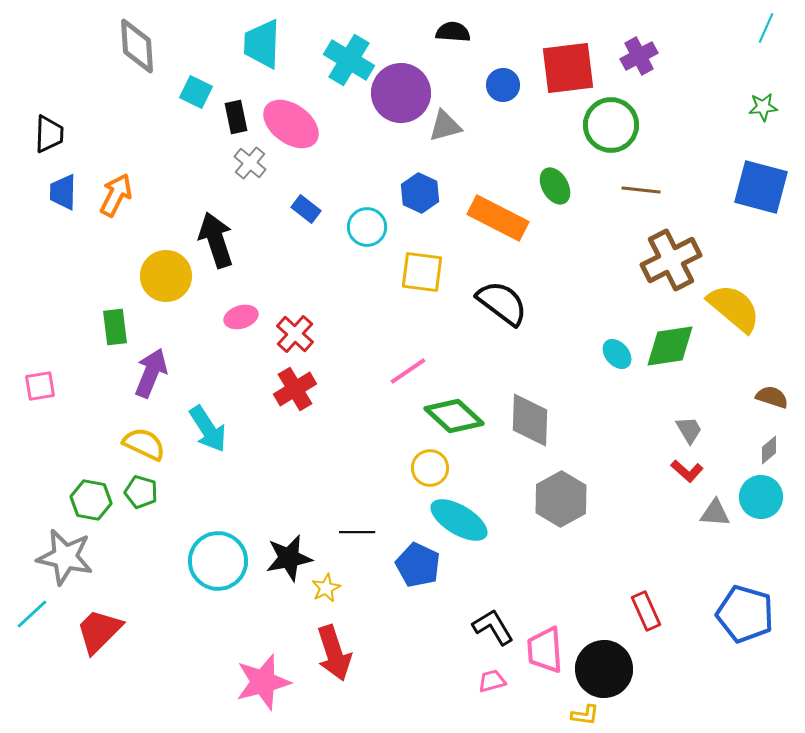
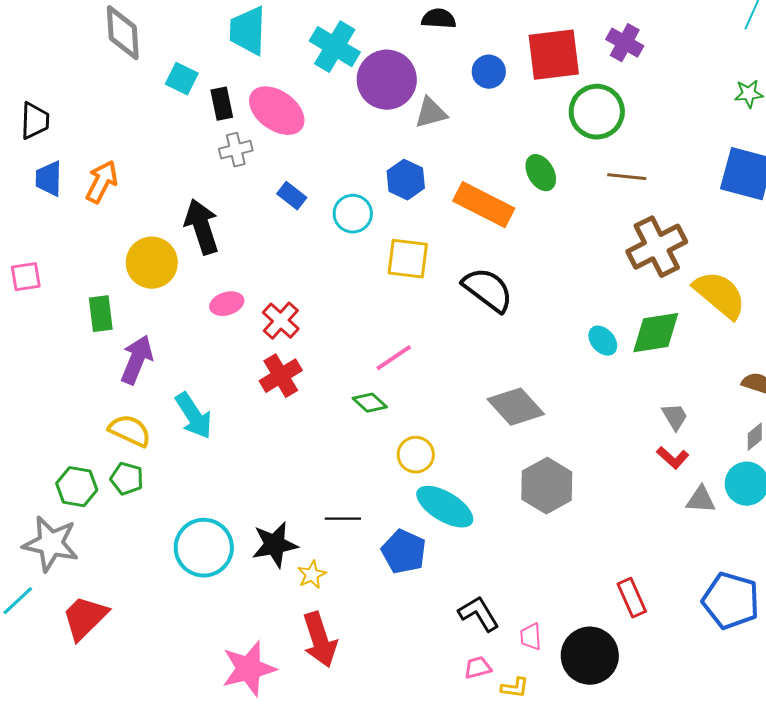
purple cross: (639, 56) -> (625, 43), turned -33
gray cross: (250, 163) -> (236, 150), turned 36
pink square: (40, 386) -> (26, 277), moved
green diamond: (454, 416) -> (370, 403), moved, size x0.6
gray diamond: (530, 420) -> (516, 407), turned -44
pink trapezoid: (545, 650) -> (531, 637), size x0.6
yellow L-shape: (585, 715) -> (515, 688), moved

